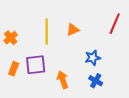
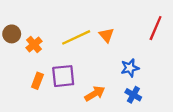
orange triangle: (73, 30) -> (106, 35), turned -48
yellow line: (47, 32) -> (76, 37), turned 65
orange arrow: (63, 80) -> (95, 94), turned 78

